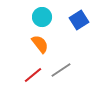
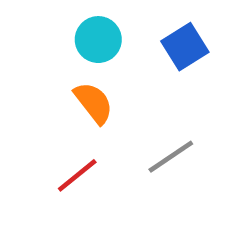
gray line: (61, 70) -> (171, 157), moved

